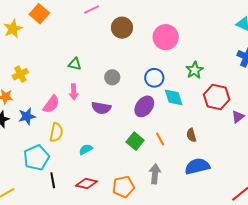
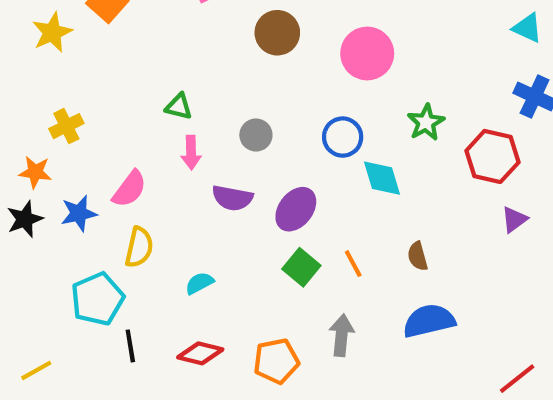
pink arrow: (74, 92) -> (191, 153), moved
red hexagon: (217, 97) -> (492, 156), moved
purple ellipse: (144, 106) -> (296, 209), moved

